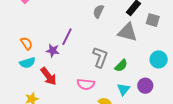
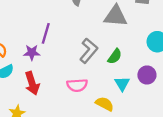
gray L-shape: (100, 57) -> (89, 51), turned 30
red arrow: (49, 76) -> (32, 83), turned 30

